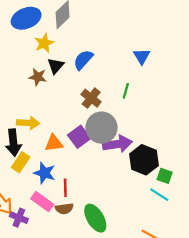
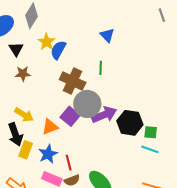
yellow star: (44, 43) -> (47, 42), moved
black triangle: (56, 66) -> (16, 49), moved
brown cross: (91, 98) -> (73, 81), size x1.4
yellow arrow: (28, 123) -> (24, 115), turned 42
blue star: (44, 173) -> (48, 154), turned -30

